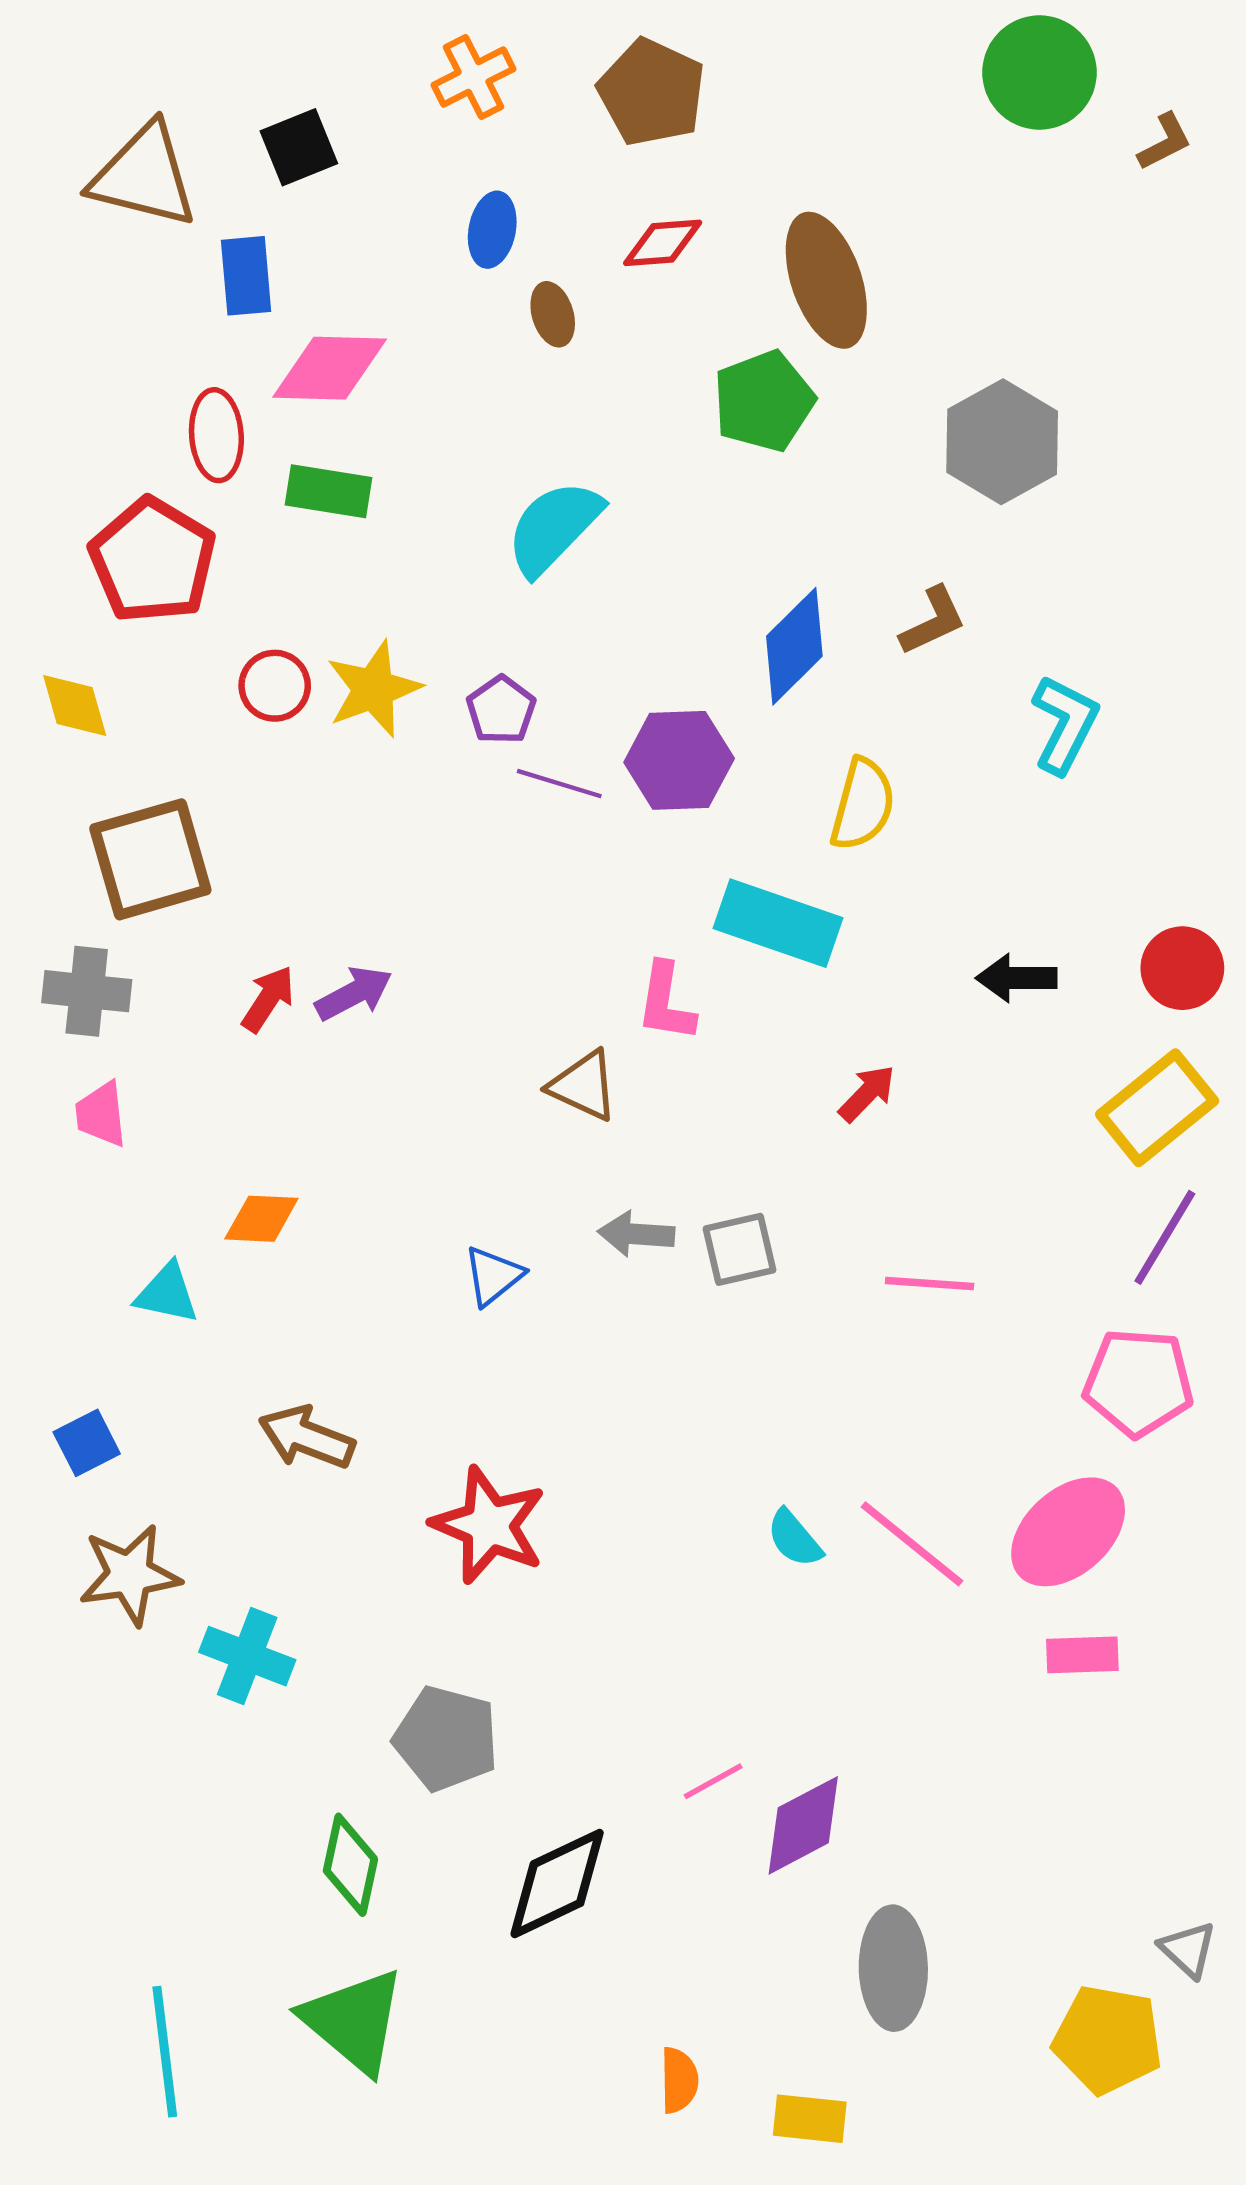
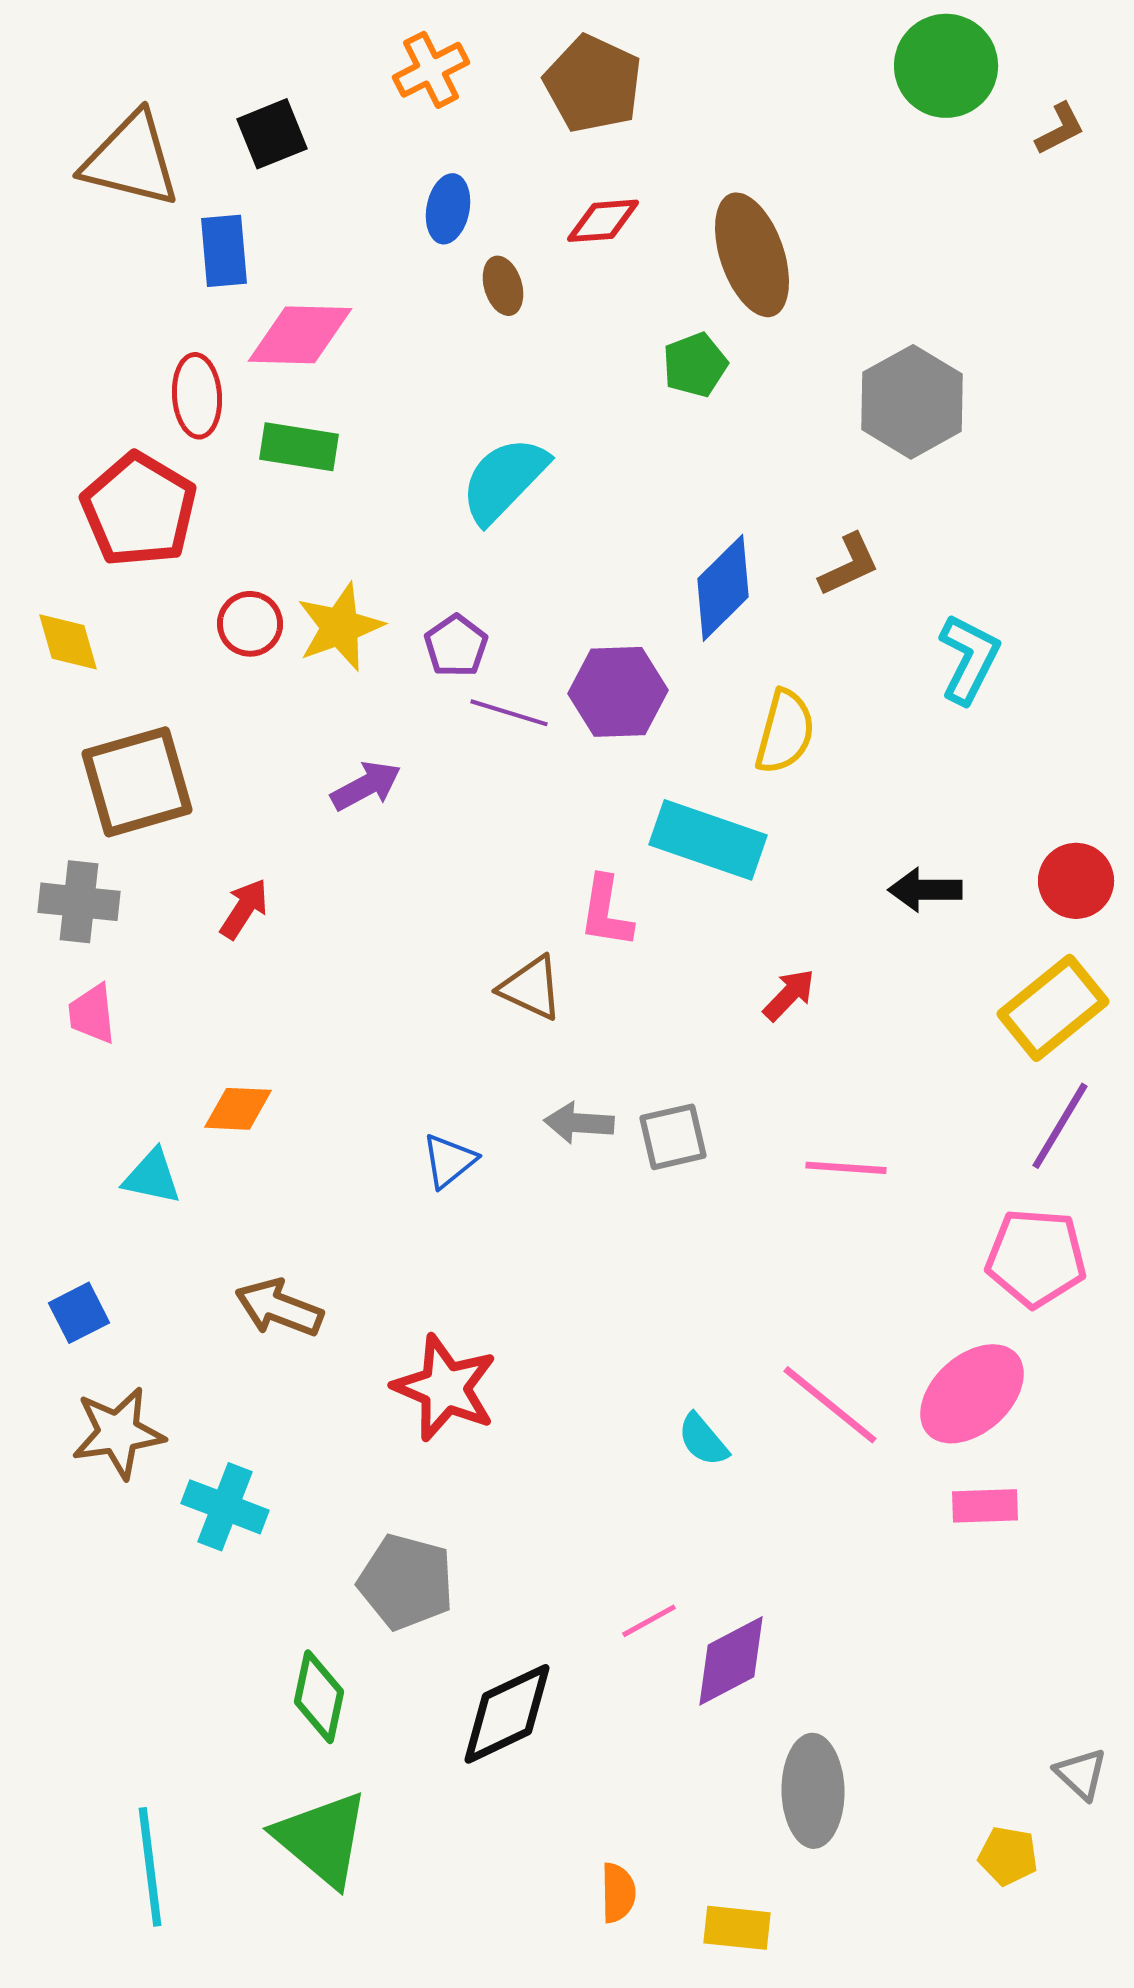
green pentagon: (764, 401) -> (695, 365), size x0.7
purple arrow: (354, 993) -> (366, 786), moved
cyan semicircle: (794, 1538) -> (703, 1440), moved
yellow pentagon: (1108, 2040) -> (1008, 1856), size x0.6

